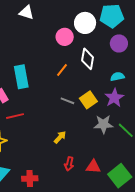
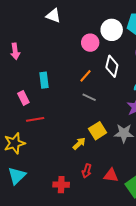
cyan rectangle: (21, 77) -> (44, 80), size x0.7
yellow square: (88, 100) -> (98, 131), moved
gray line: (67, 101) -> (89, 97), moved
red cross: (30, 179) -> (61, 185), moved

